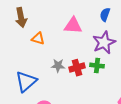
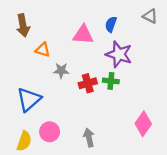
blue semicircle: (105, 15) -> (111, 24), moved
purple star: (104, 43) -> (119, 54), turned -30
gray star: (58, 66) -> (61, 71), moved

